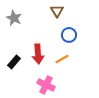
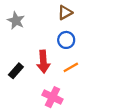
brown triangle: (57, 11) -> (65, 13), turned 32
blue circle: (69, 35) -> (66, 40), moved

